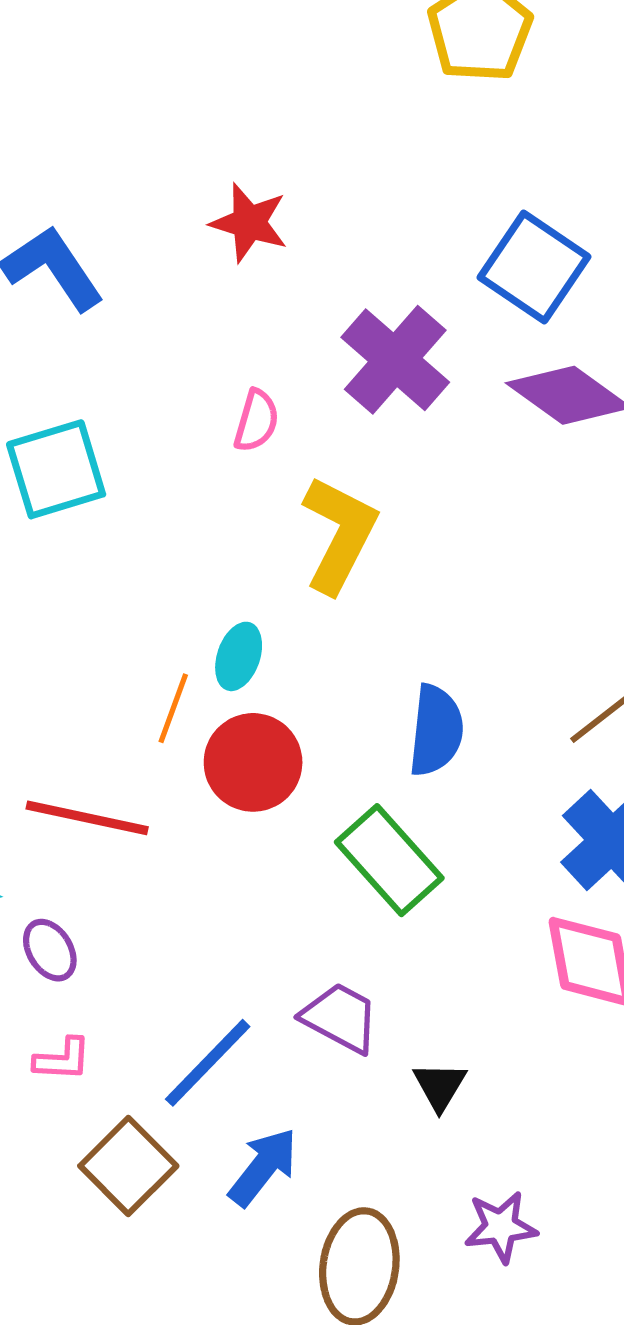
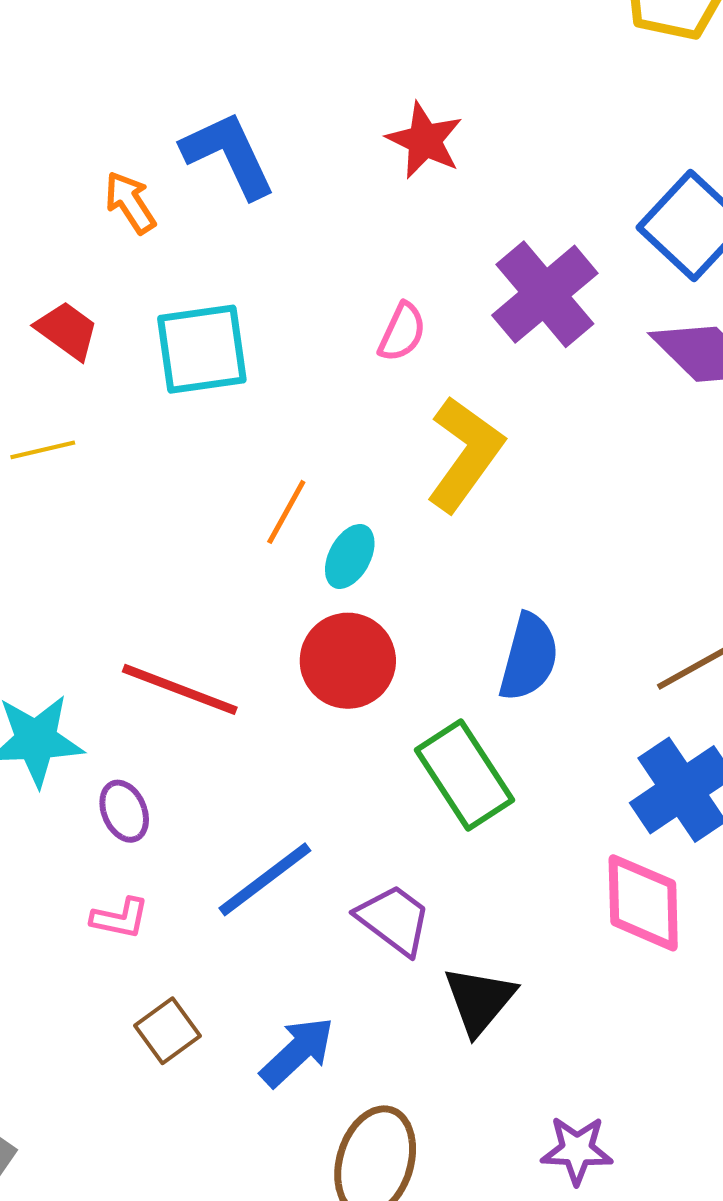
orange line: (173, 708) -> (286, 512), moved
blue line: (208, 1063) -> (265, 879), moved
black triangle: (440, 1086) -> (479, 1000), size x1.4
brown square: (128, 1166) -> (168, 1031), size x0.7
purple star: (501, 1227) -> (577, 1150), moved

